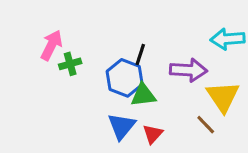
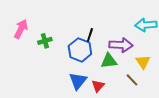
pink arrow: (51, 45) -> (21, 29), moved
green triangle: (143, 95) -> (109, 61), moved
yellow triangle: (223, 97) -> (143, 62), size x0.7

